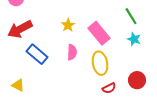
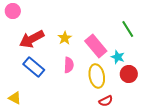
red arrow: (20, 29) -> (32, 39), moved
cyan star: (134, 39) -> (118, 57), moved
red circle: (137, 80) -> (129, 74), moved

